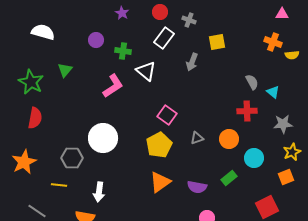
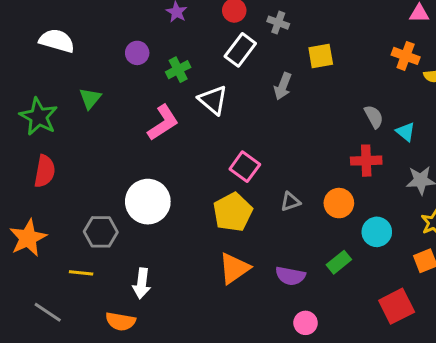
green cross: (123, 51) -> (178, 70), turned -35

